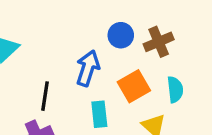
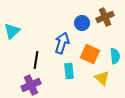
brown cross: (159, 42) -> (105, 17), moved
orange square: (134, 86) -> (90, 54), turned -36

